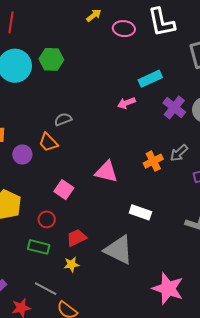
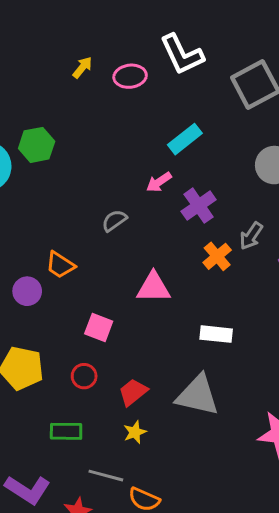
purple cross: (174, 107) -> (199, 206), moved, turned 30
gray semicircle: (63, 119) -> (114, 221), moved
green rectangle: (39, 247) -> (66, 431), moved

